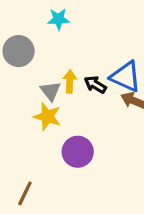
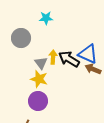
black arrow: (95, 85) -> (69, 59), size x1.5
purple circle: (78, 152) -> (38, 101), moved

